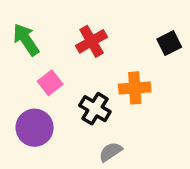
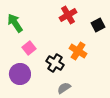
red cross: (92, 41) -> (68, 15), moved
orange cross: (135, 88) -> (78, 51), turned 36

